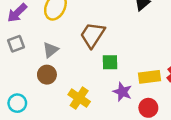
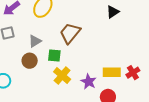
green square: (110, 62) -> (54, 55), moved
yellow cross: (79, 98) -> (62, 76), moved

